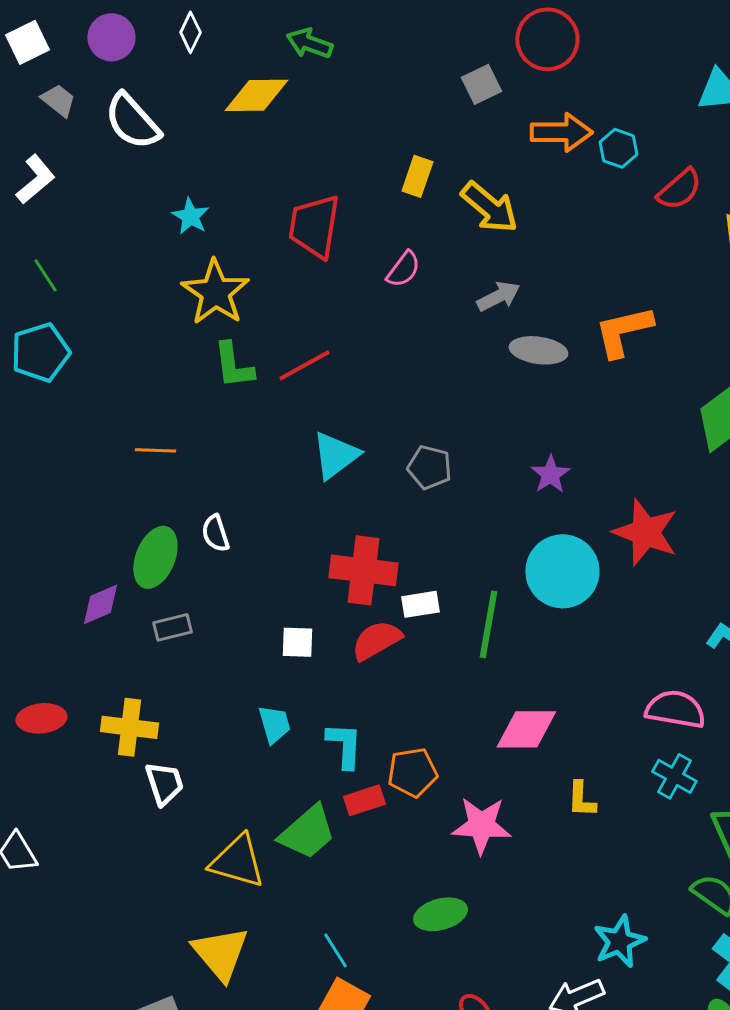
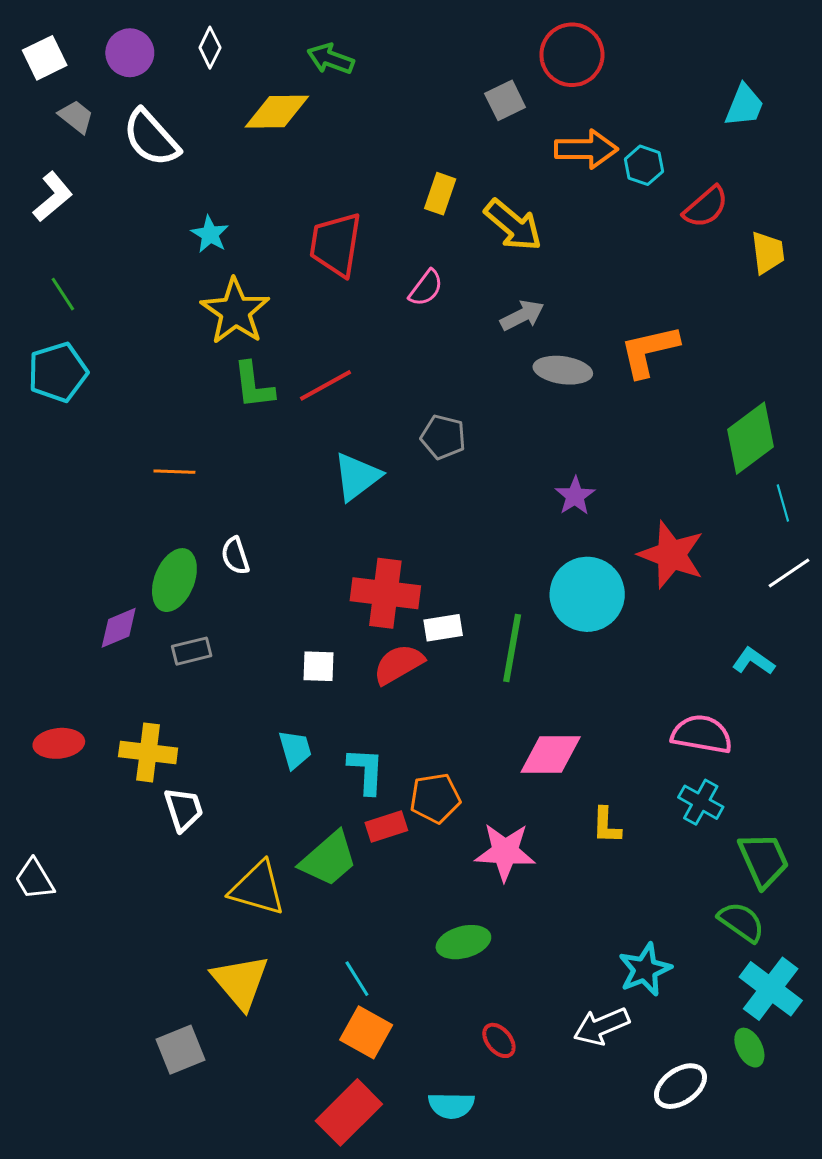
gray pentagon: (429, 467) -> (443, 437), moved

